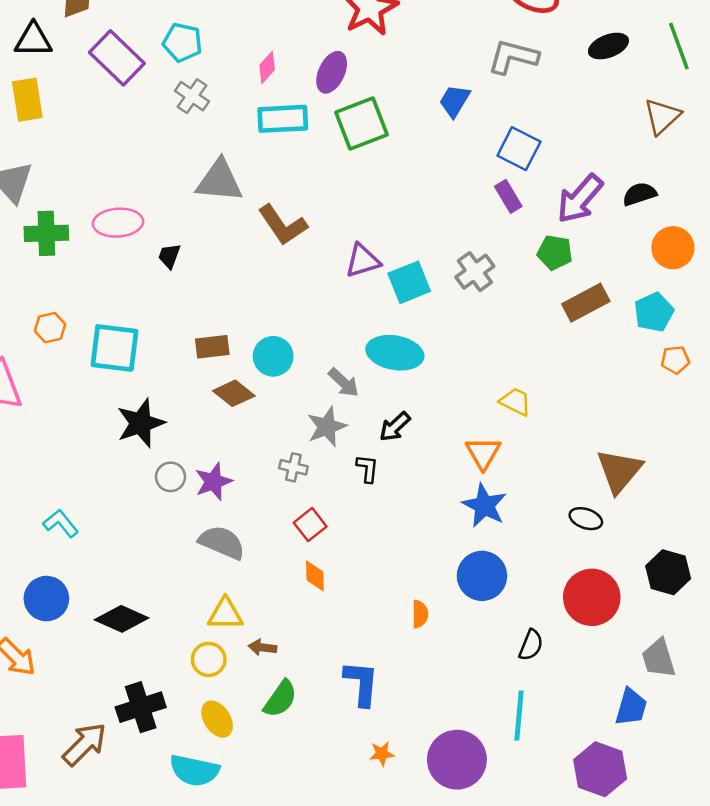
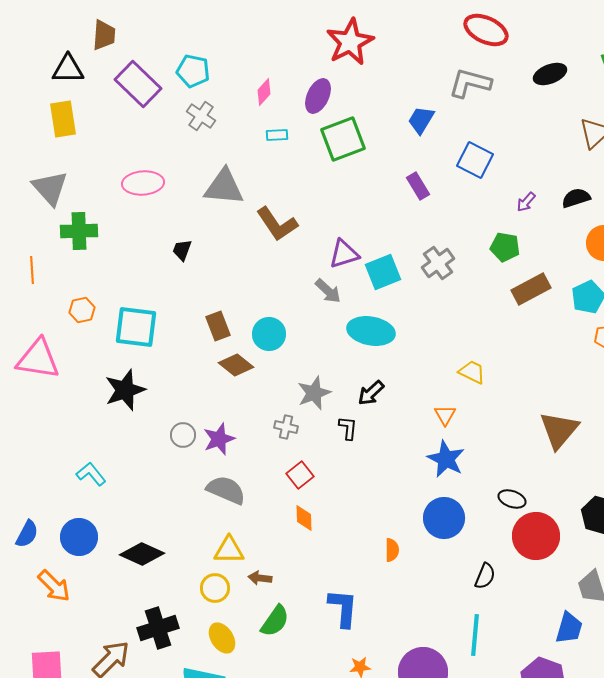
cyan rectangle: (283, 119) -> (277, 135), size x0.5
purple rectangle: (508, 196) -> (418, 186), moved
purple arrow: (580, 199) -> (526, 202), size x0.5
pink ellipse: (118, 223) -> (143, 183), moved
brown rectangle: (212, 347) -> (218, 326), turned 76
gray arrow: (344, 383) -> (328, 291), moved
black star: (141, 423) -> (125, 390), moved
orange triangle: (483, 453) -> (445, 415), size x0.7
black ellipse: (586, 519) -> (512, 499), moved

